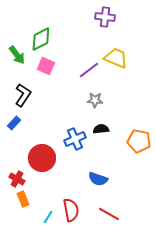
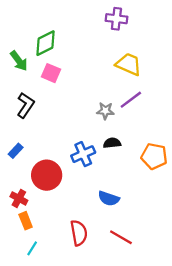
purple line: (89, 70) -> (131, 100), moved
blue rectangle: (14, 123) -> (16, 151), moved
cyan line: (48, 217) -> (32, 248), moved

